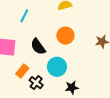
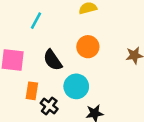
orange rectangle: (22, 71) -> (32, 91), turned -32

